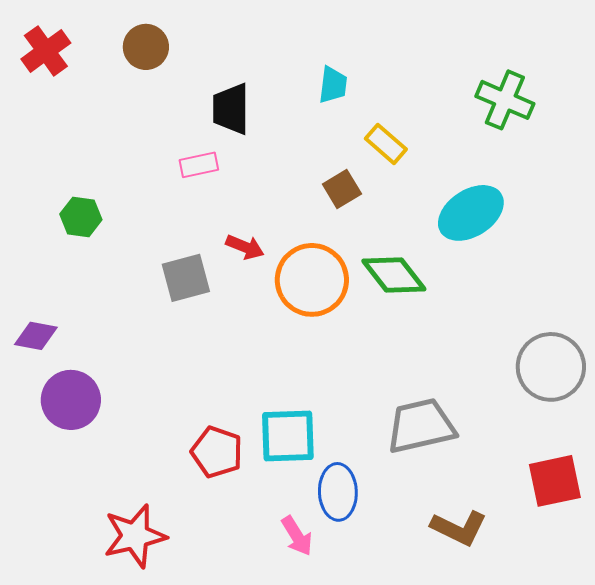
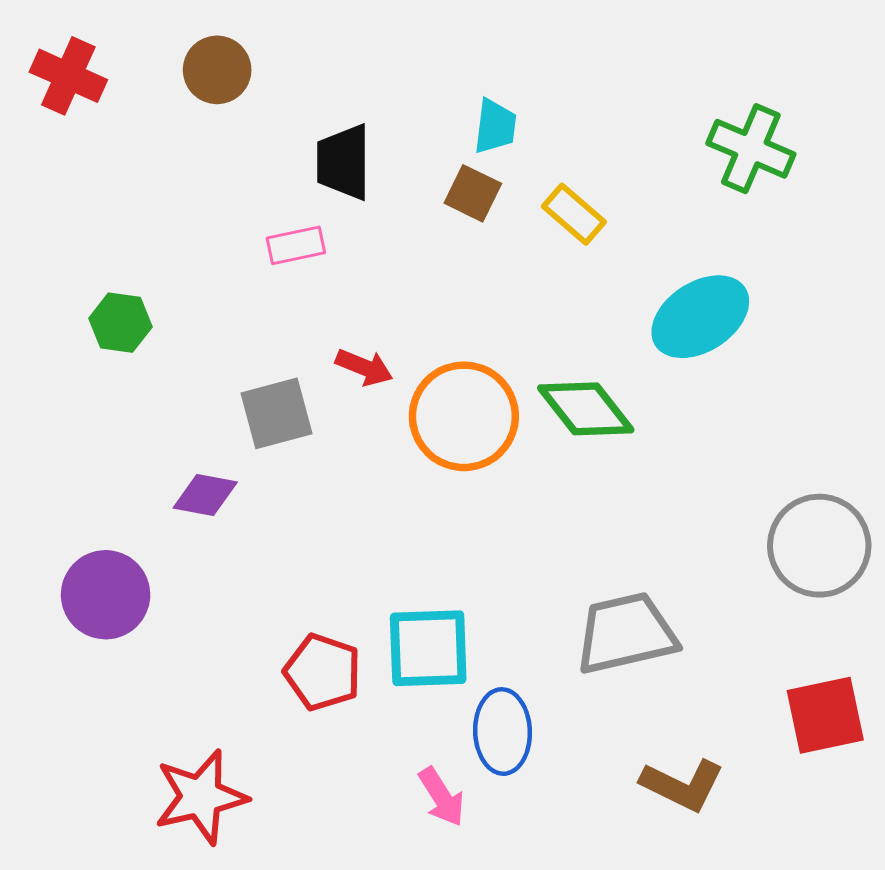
red cross: (46, 51) -> (68, 76), turned -30
brown square: (342, 189) -> (473, 193), moved, turned -33
purple diamond: (36, 336) -> (205, 495), moved

